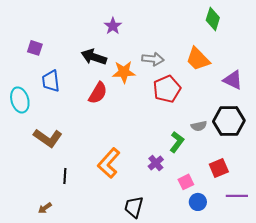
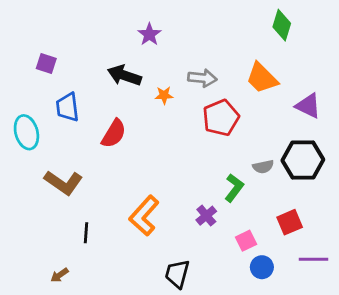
orange star: (124, 72) -> (164, 95), size x0.6
red semicircle: (98, 93) -> (114, 134), moved

